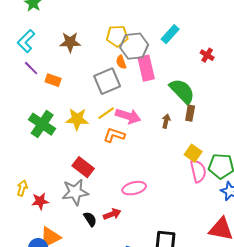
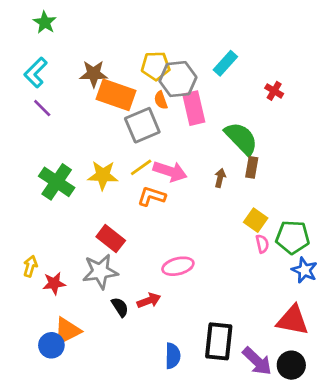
orange rectangle: (53, 80) -> (116, 95), moved, size x1.8
pink semicircle: (198, 171) -> (262, 244), size x0.6

